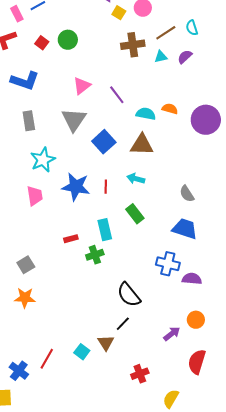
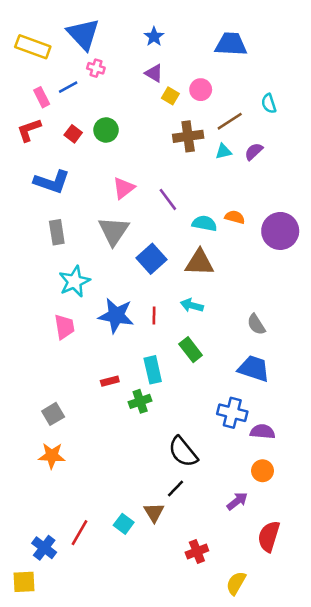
cyan semicircle: (192, 28) -> (269, 103), moved
orange circle: (196, 320) -> (263, 471), moved

